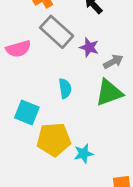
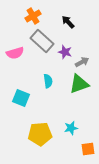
yellow pentagon: (54, 139) -> (40, 134), moved
cyan star: (84, 154) -> (71, 128), moved

